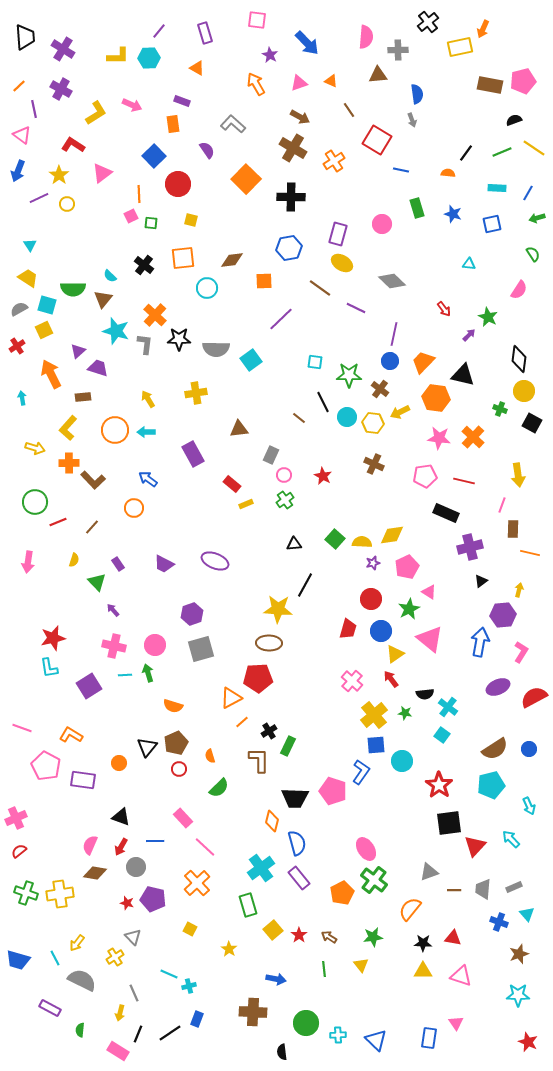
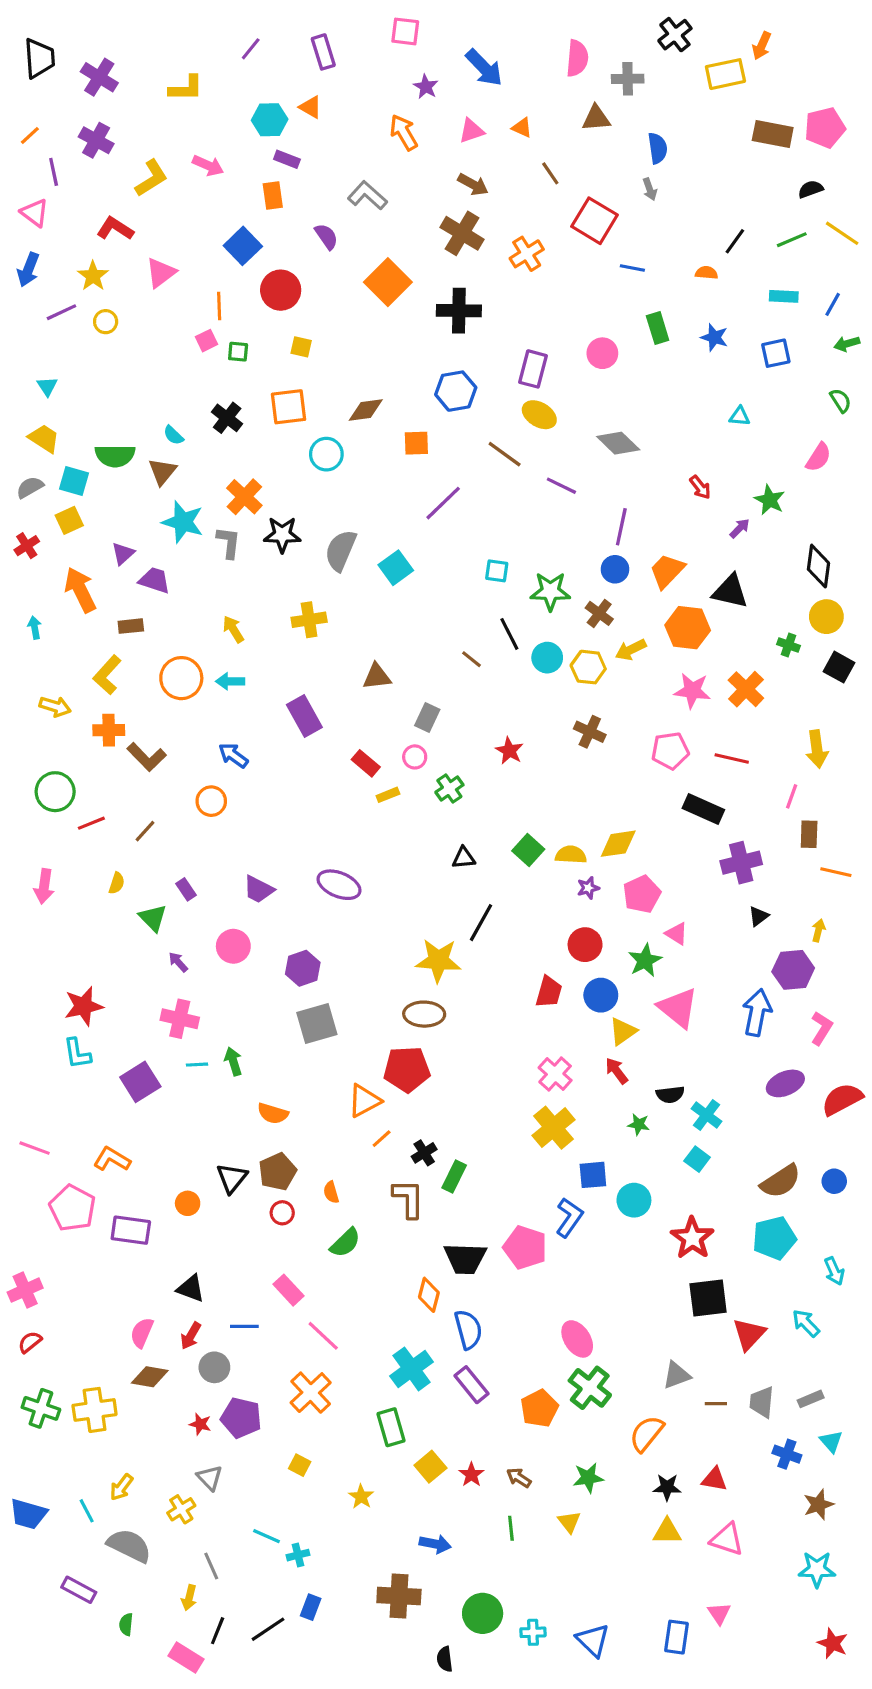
cyan hexagon: (149, 58) -> (270, 120), moved
gray semicircle: (216, 349) -> (341, 550), turned 112
pink circle: (284, 475) -> (415, 757), moved
pink circle: (155, 645) -> (233, 946), moved
yellow cross: (374, 715) -> (554, 1128), moved

